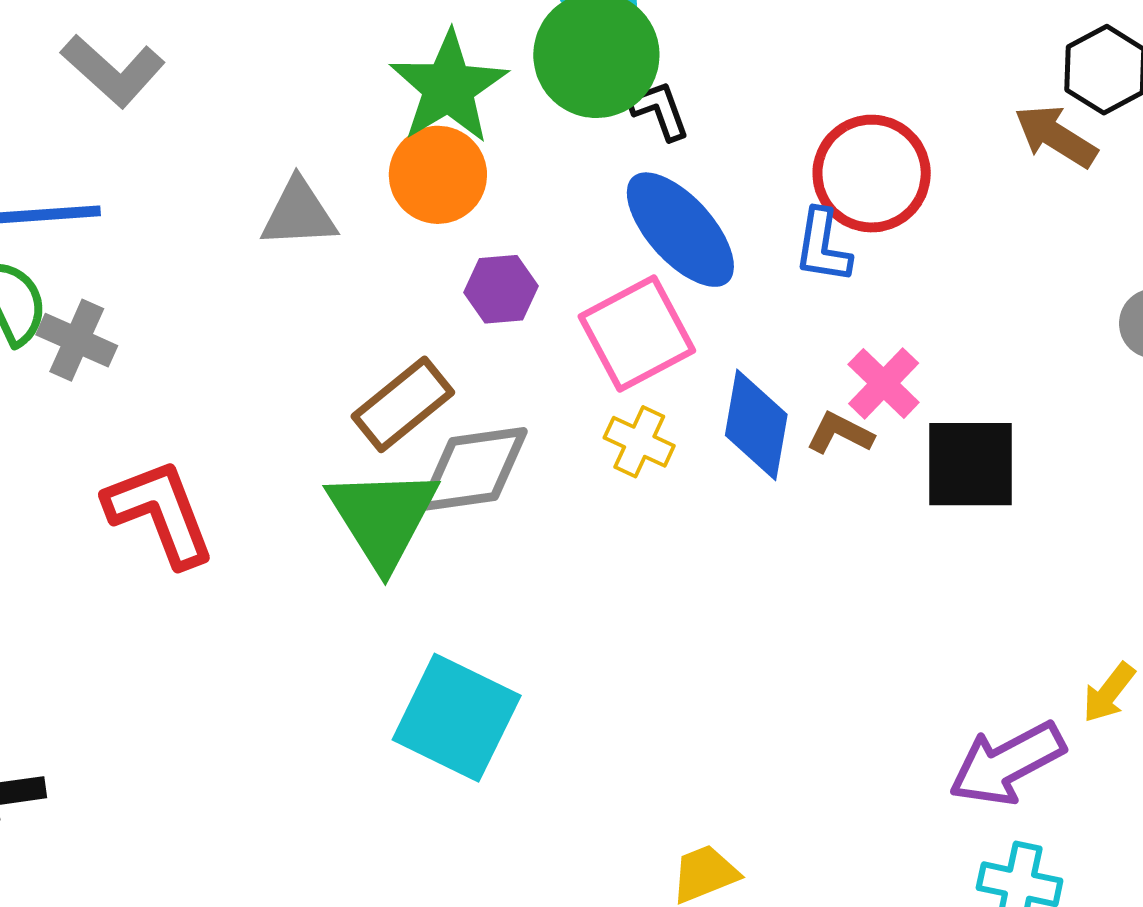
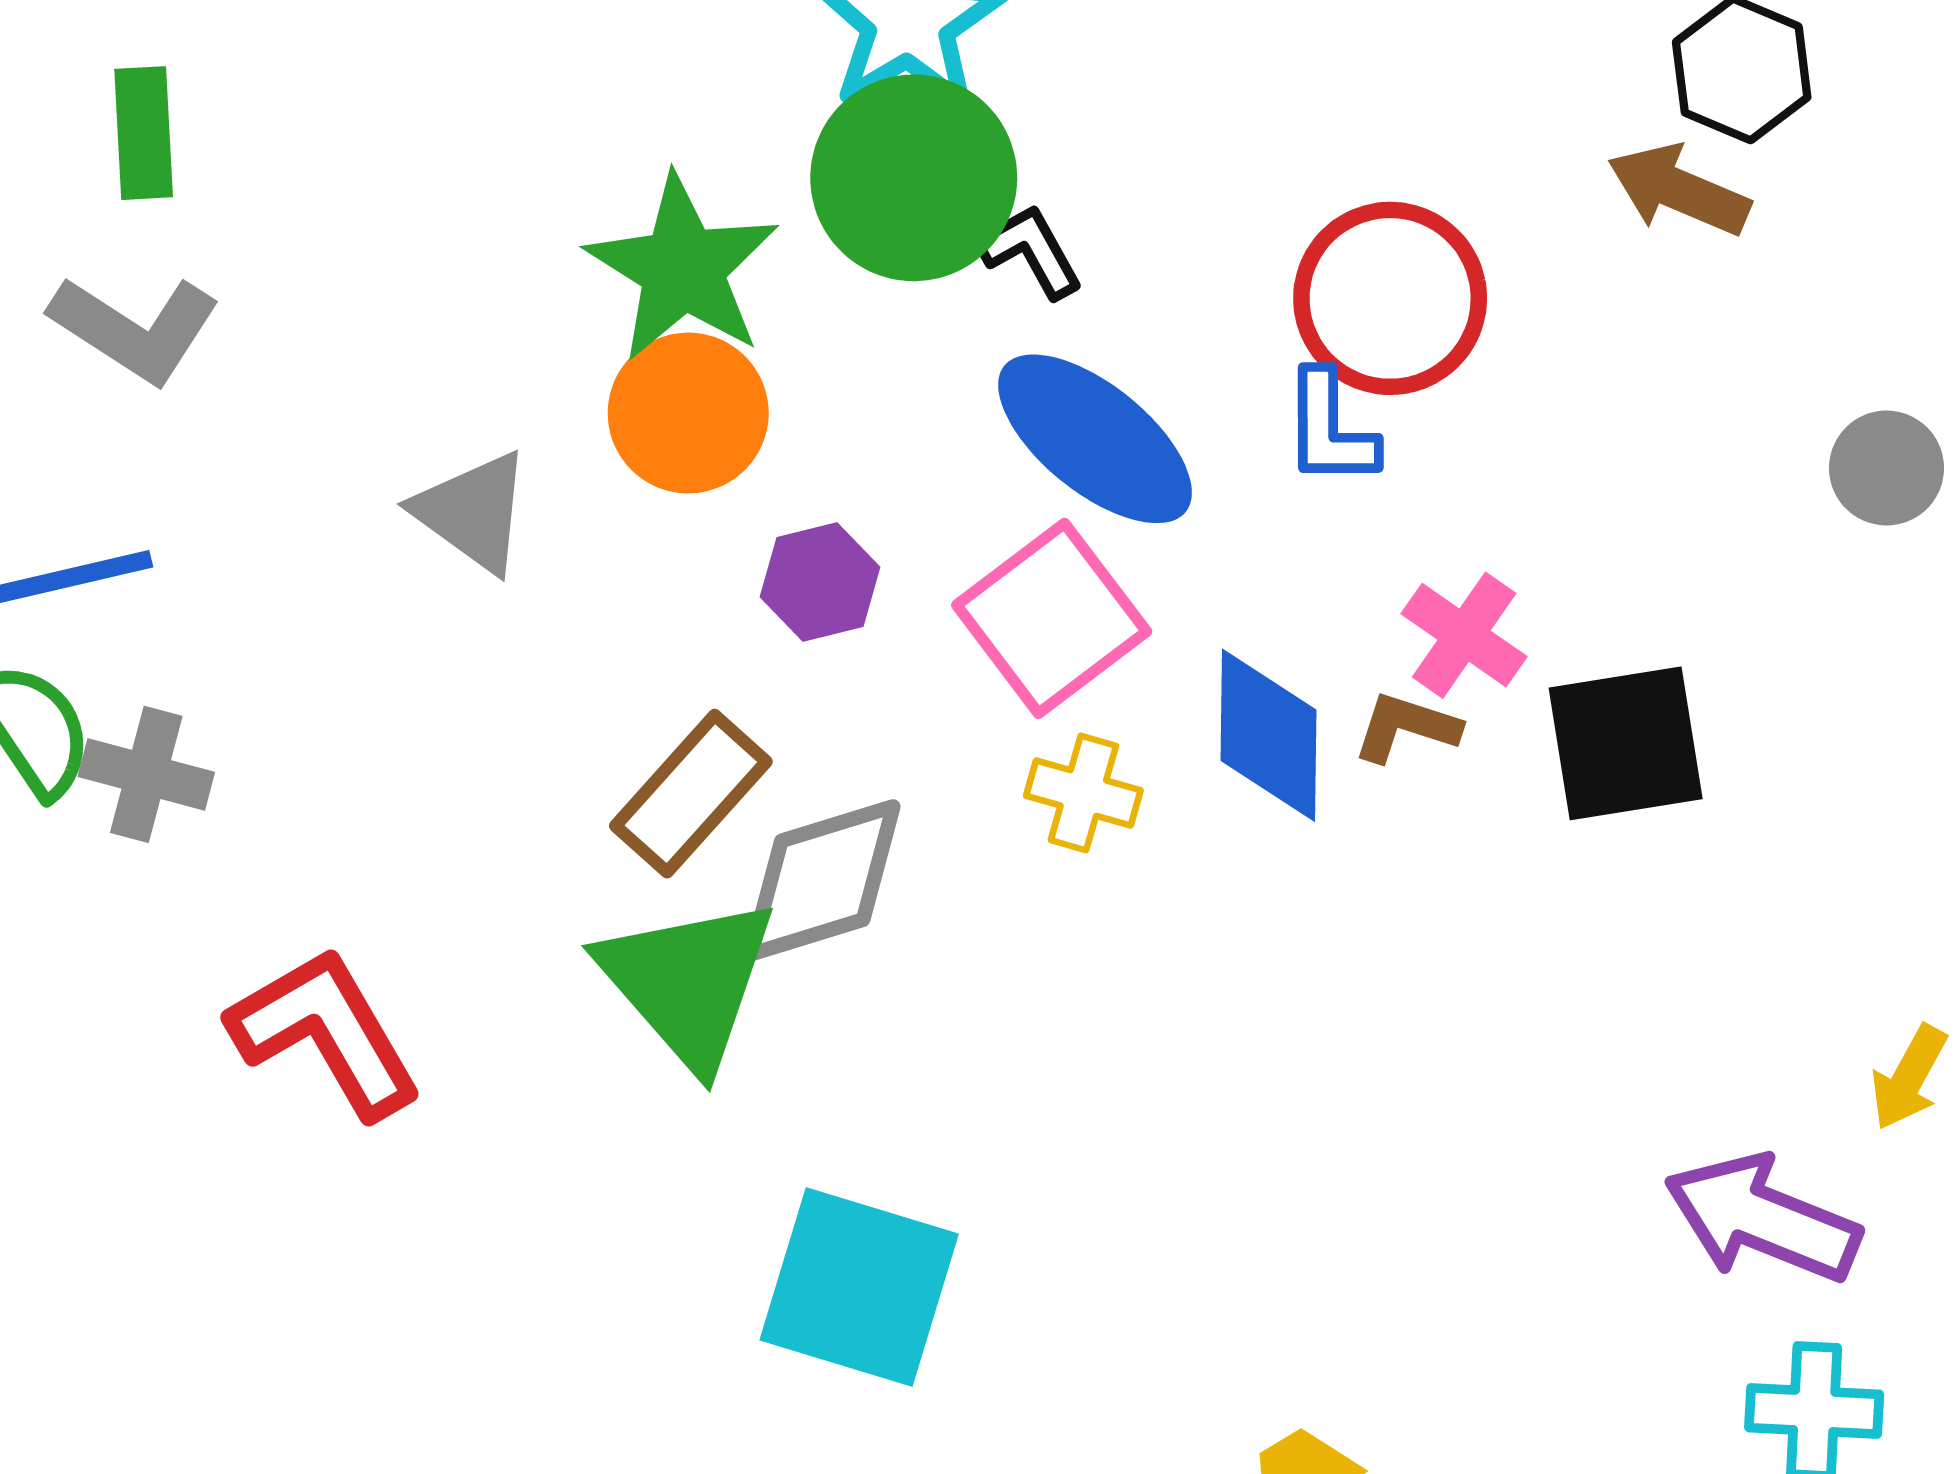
gray triangle: (299, 214) -> (473, 512), turned 48
purple arrow: (1007, 763) -> (1762, 1219), turned 59

